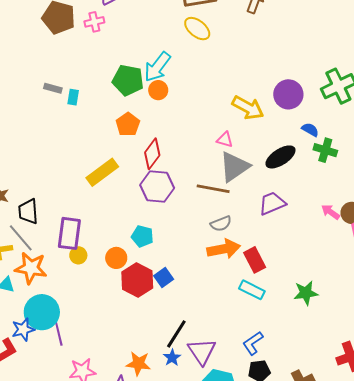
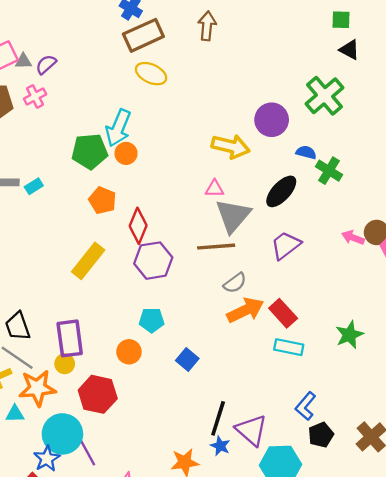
cyan rectangle: (73, 97) -> (34, 186), turned 63
green cross: (325, 150) -> (329, 171), turned 30
yellow circle: (78, 255) -> (65, 364), moved
red hexagon: (137, 280) -> (98, 394), moved

